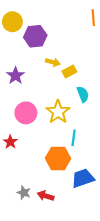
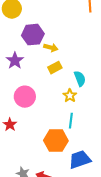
purple hexagon: (35, 36) -> (33, 35), moved
yellow rectangle: (69, 71) -> (55, 68), moved
yellow star: (58, 112) -> (70, 96), moved, size x0.6

